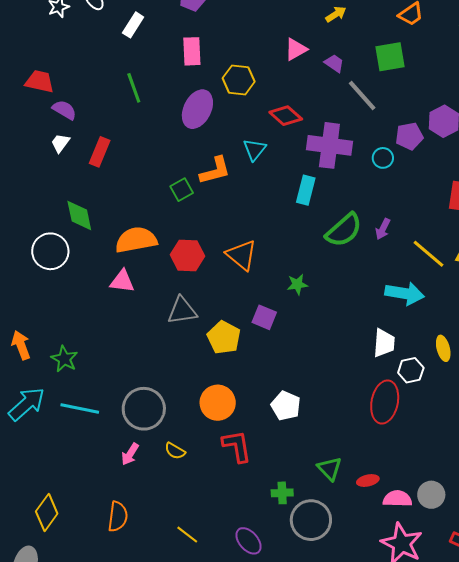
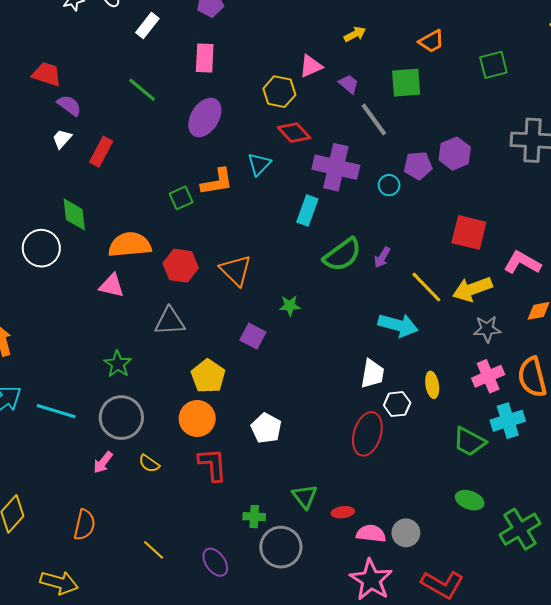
yellow hexagon: (239, 80) -> (279, 92), moved
green line: (134, 88) -> (142, 90), turned -36
yellow pentagon: (224, 337) -> (208, 376), moved
green star: (64, 359) -> (118, 364), moved

